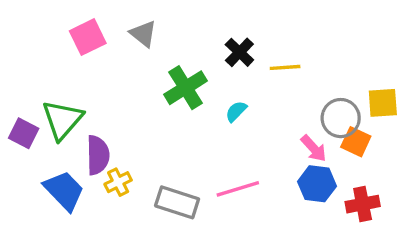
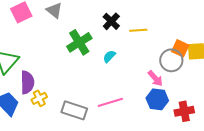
orange square: (356, 142) -> (180, 48), moved

